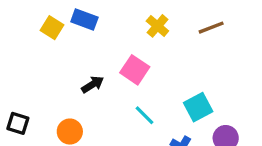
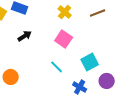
pink square: (135, 70) -> (64, 39), moved
black arrow: (93, 84) -> (25, 36), moved

